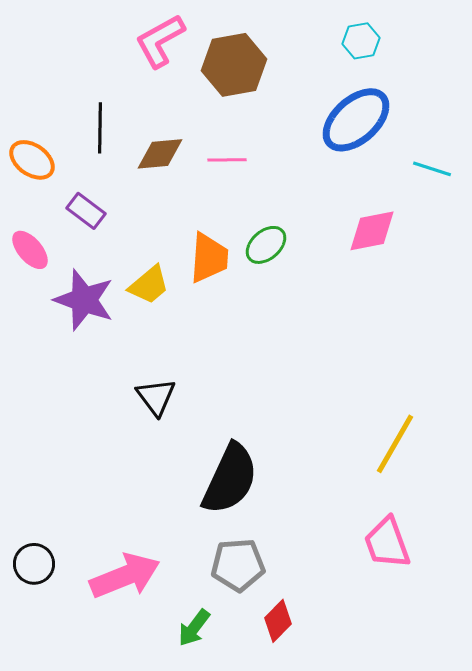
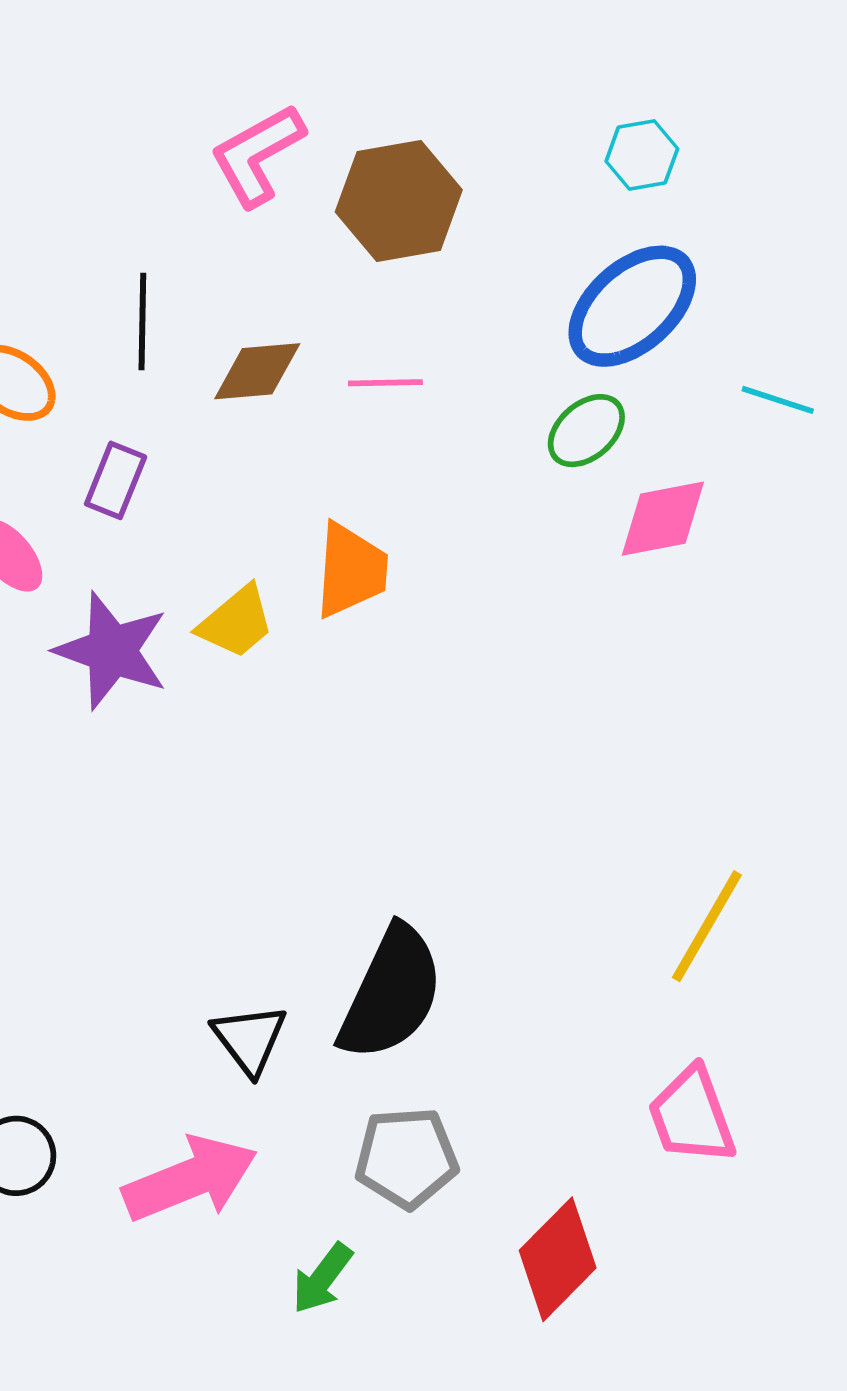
purple rectangle: (86, 211) -> (116, 480), turned 75
green ellipse: (266, 245) -> (586, 431), moved
black triangle: (156, 397) -> (250, 1039), moved
red diamond: (278, 621) -> (558, 1259), moved, size x1.5

